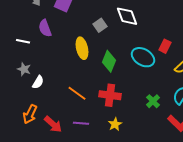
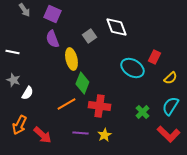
purple semicircle: (45, 28) -> (52, 39), moved
green diamond: (109, 61) -> (82, 83), moved
orange line: (77, 93) -> (66, 104), turned -66
purple line: (81, 123) -> (80, 133), moved

